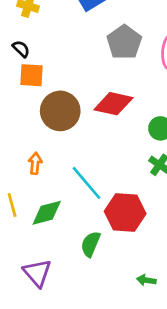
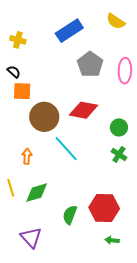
cyan line: (87, 183) -> (66, 149), moved
red hexagon: (125, 213) -> (104, 208), moved

